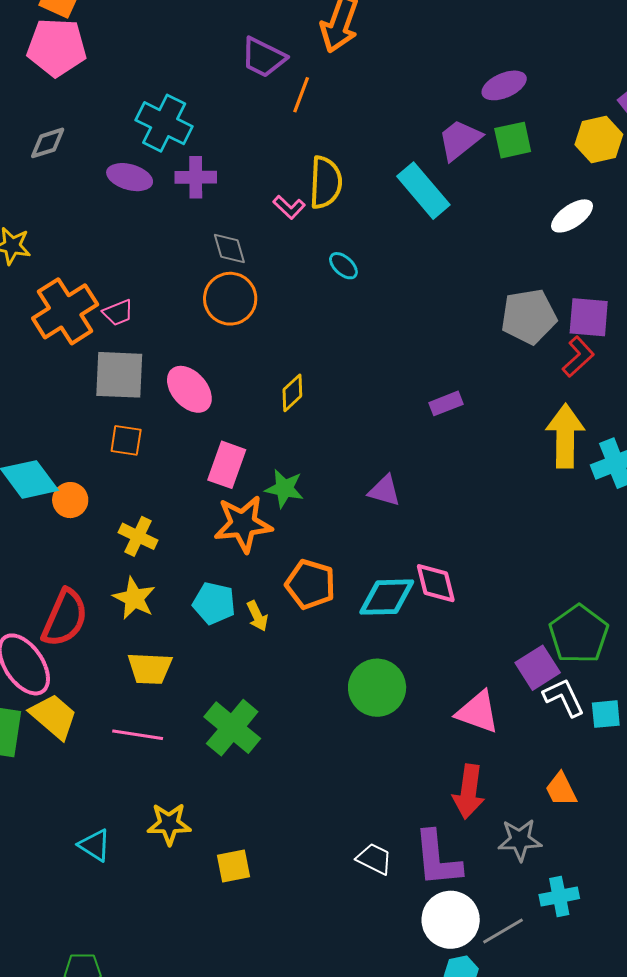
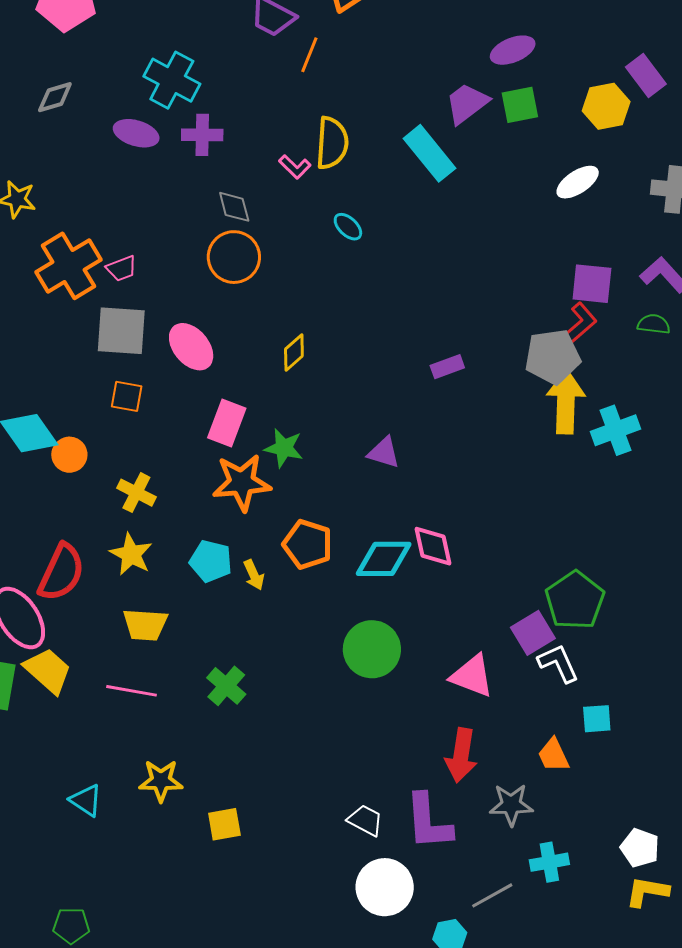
gray pentagon: (529, 316) -> (553, 357), moved
cyan square: (606, 714) -> (597, 719), moved
green cross: (232, 728) -> (226, 686), size x0.7
white circle: (451, 920) -> (385, 887), moved

